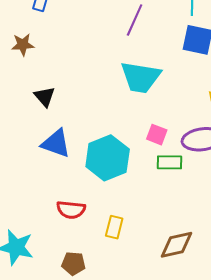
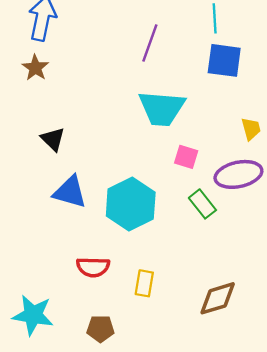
brown star: (23, 45) -> (35, 68), moved, turned -30
pink square: (157, 135) -> (186, 157), moved
green rectangle: (169, 162) -> (202, 204), turned 55

